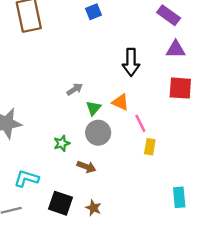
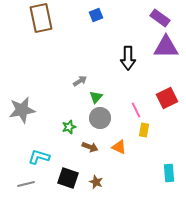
purple triangle: (176, 49) -> (166, 47), size x1.5
red square: (180, 88) -> (167, 98), moved, turned -30
orange triangle: (120, 102) -> (119, 147), moved

